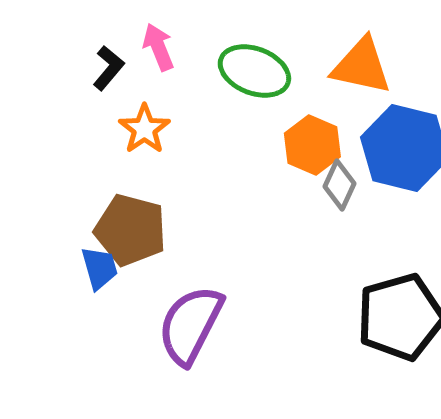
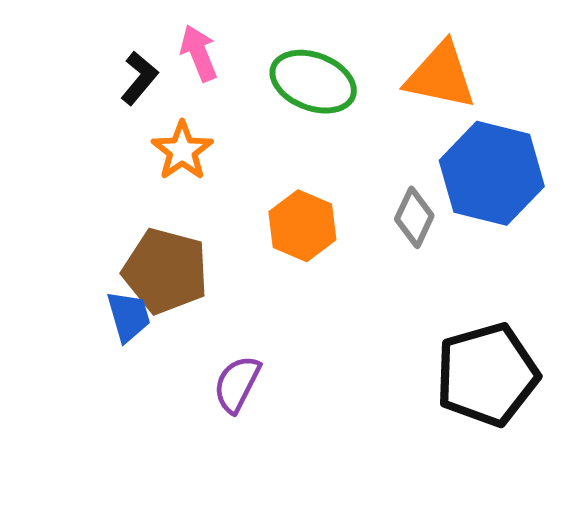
orange hexagon: (312, 145) -> (302, 226), moved
purple semicircle: (190, 325) -> (237, 384), size x0.6

